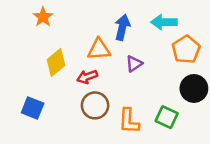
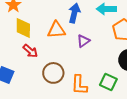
yellow diamond: (56, 62) -> (23, 28), moved, turned -50
red arrow: (87, 77) -> (30, 51), moved, turned -119

